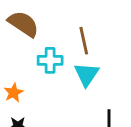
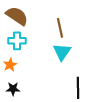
cyan cross: (50, 60) -> (17, 41), moved

